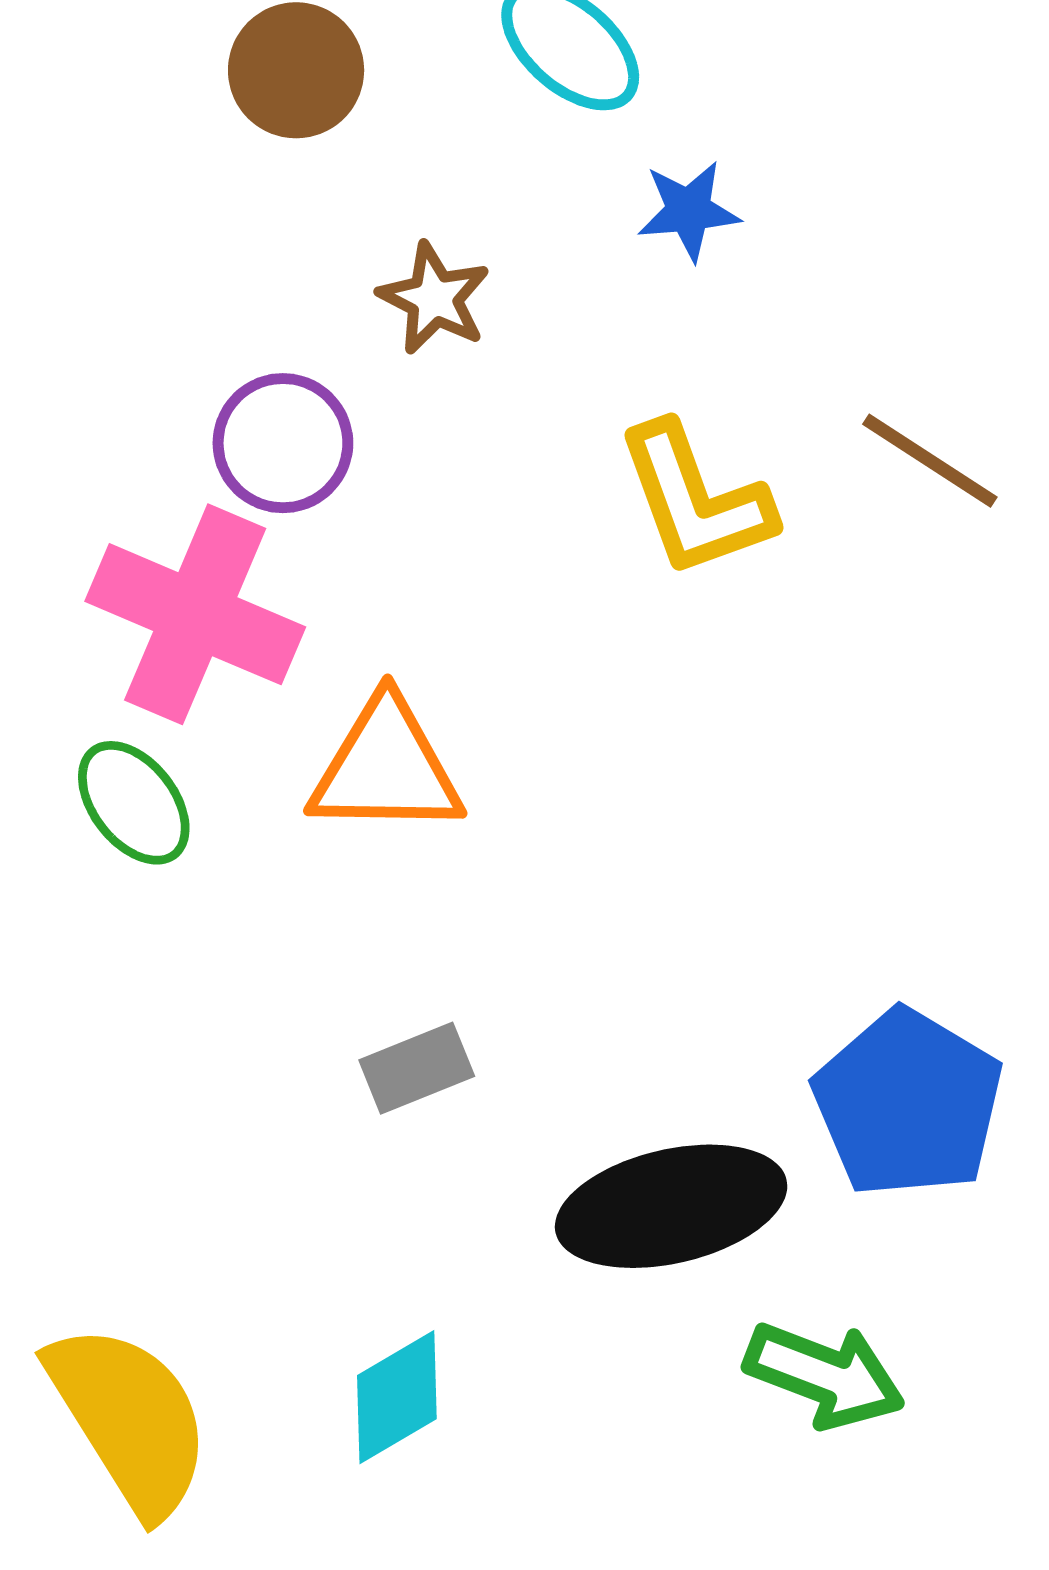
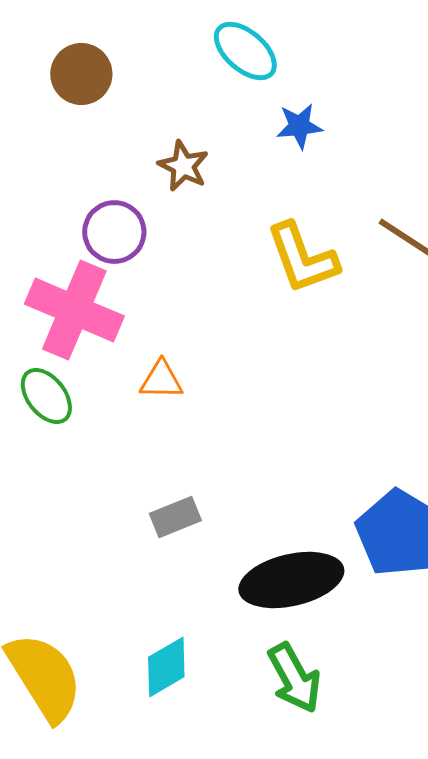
brown circle: (296, 70) -> (81, 74), moved
orange triangle: (386, 768) -> (161, 380), size x0.6
green arrow: (825, 1375) -> (294, 678), moved, turned 40

